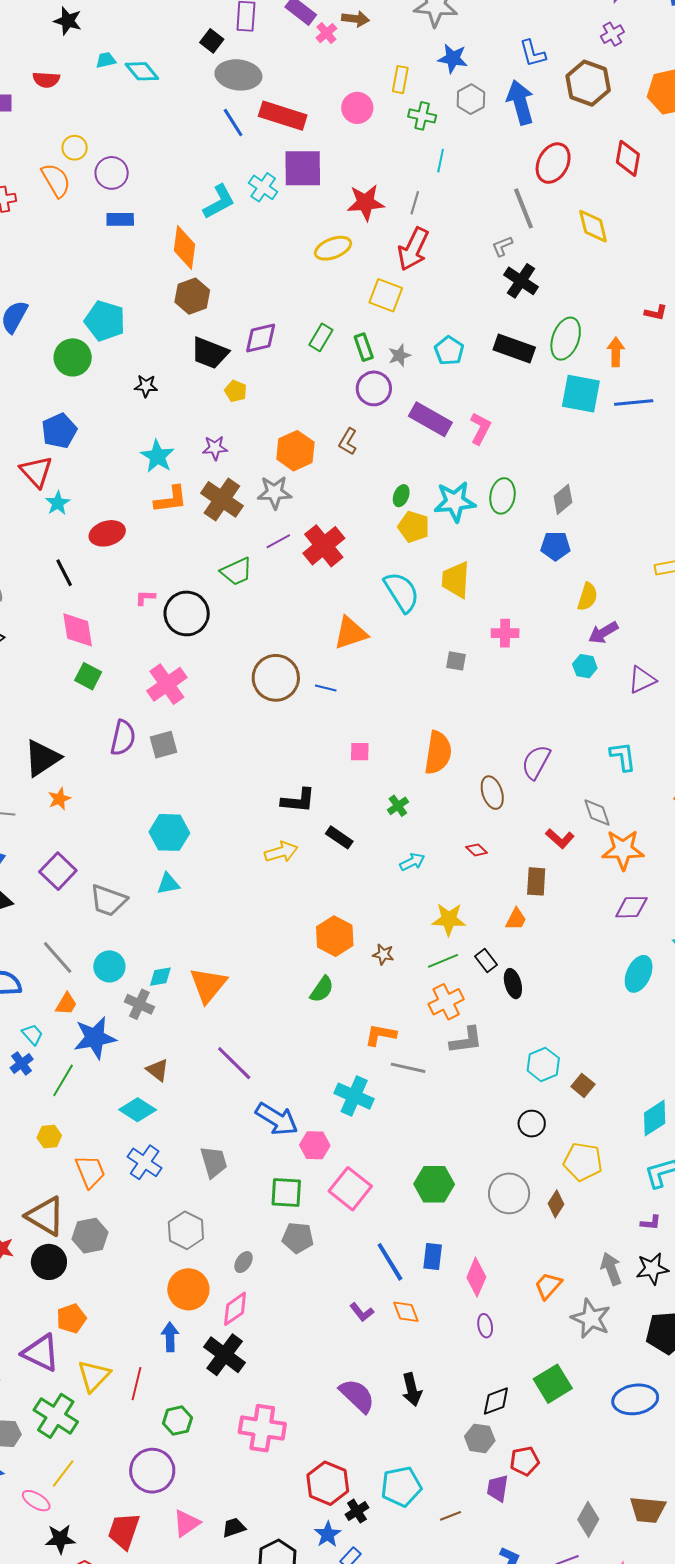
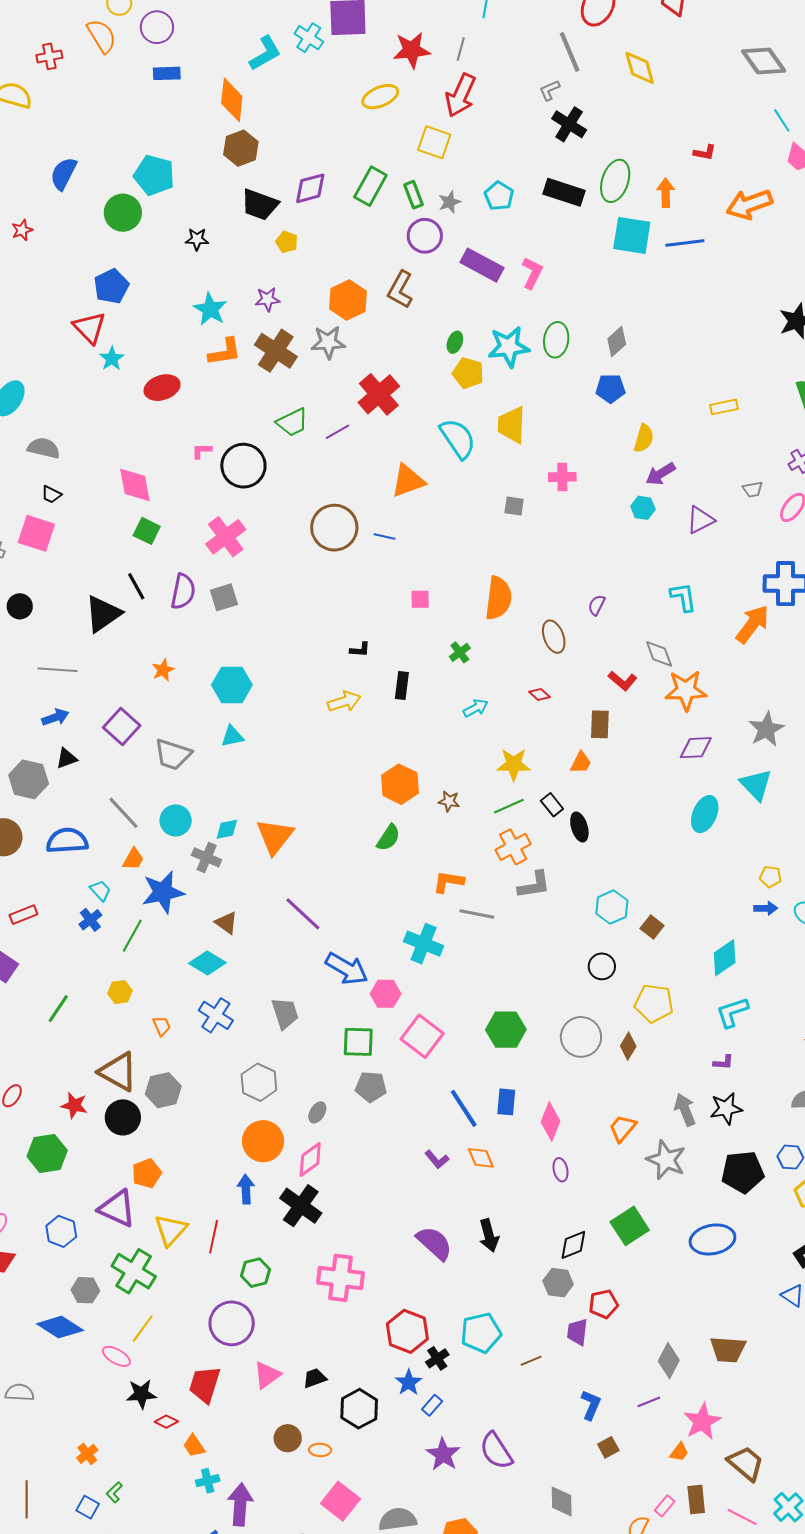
green rectangle: (321, 337) -> (370, 186), size x1.4
brown L-shape: (348, 442) -> (400, 290), size x1.4
purple line: (278, 541) -> (337, 432), moved
black line: (64, 573) -> (136, 586), moved
purple semicircle: (536, 762) -> (597, 605), size x0.6
orange star: (59, 799) -> (163, 670), moved
black L-shape: (298, 800) -> (360, 650), size x0.6
black rectangle: (339, 837) -> (402, 685), turned 64
orange trapezoid: (90, 1172) -> (162, 1026), size x0.6

